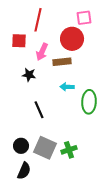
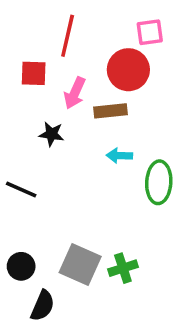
black line: (39, 110) -> (21, 189), moved, turned -42
black circle: (21, 146) -> (21, 266), moved

